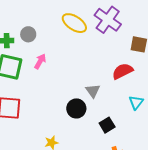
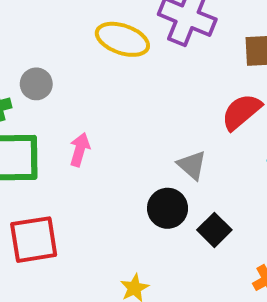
pink arrow: (40, 61) -> (80, 150), moved
black square: (107, 125) -> (214, 230), moved

